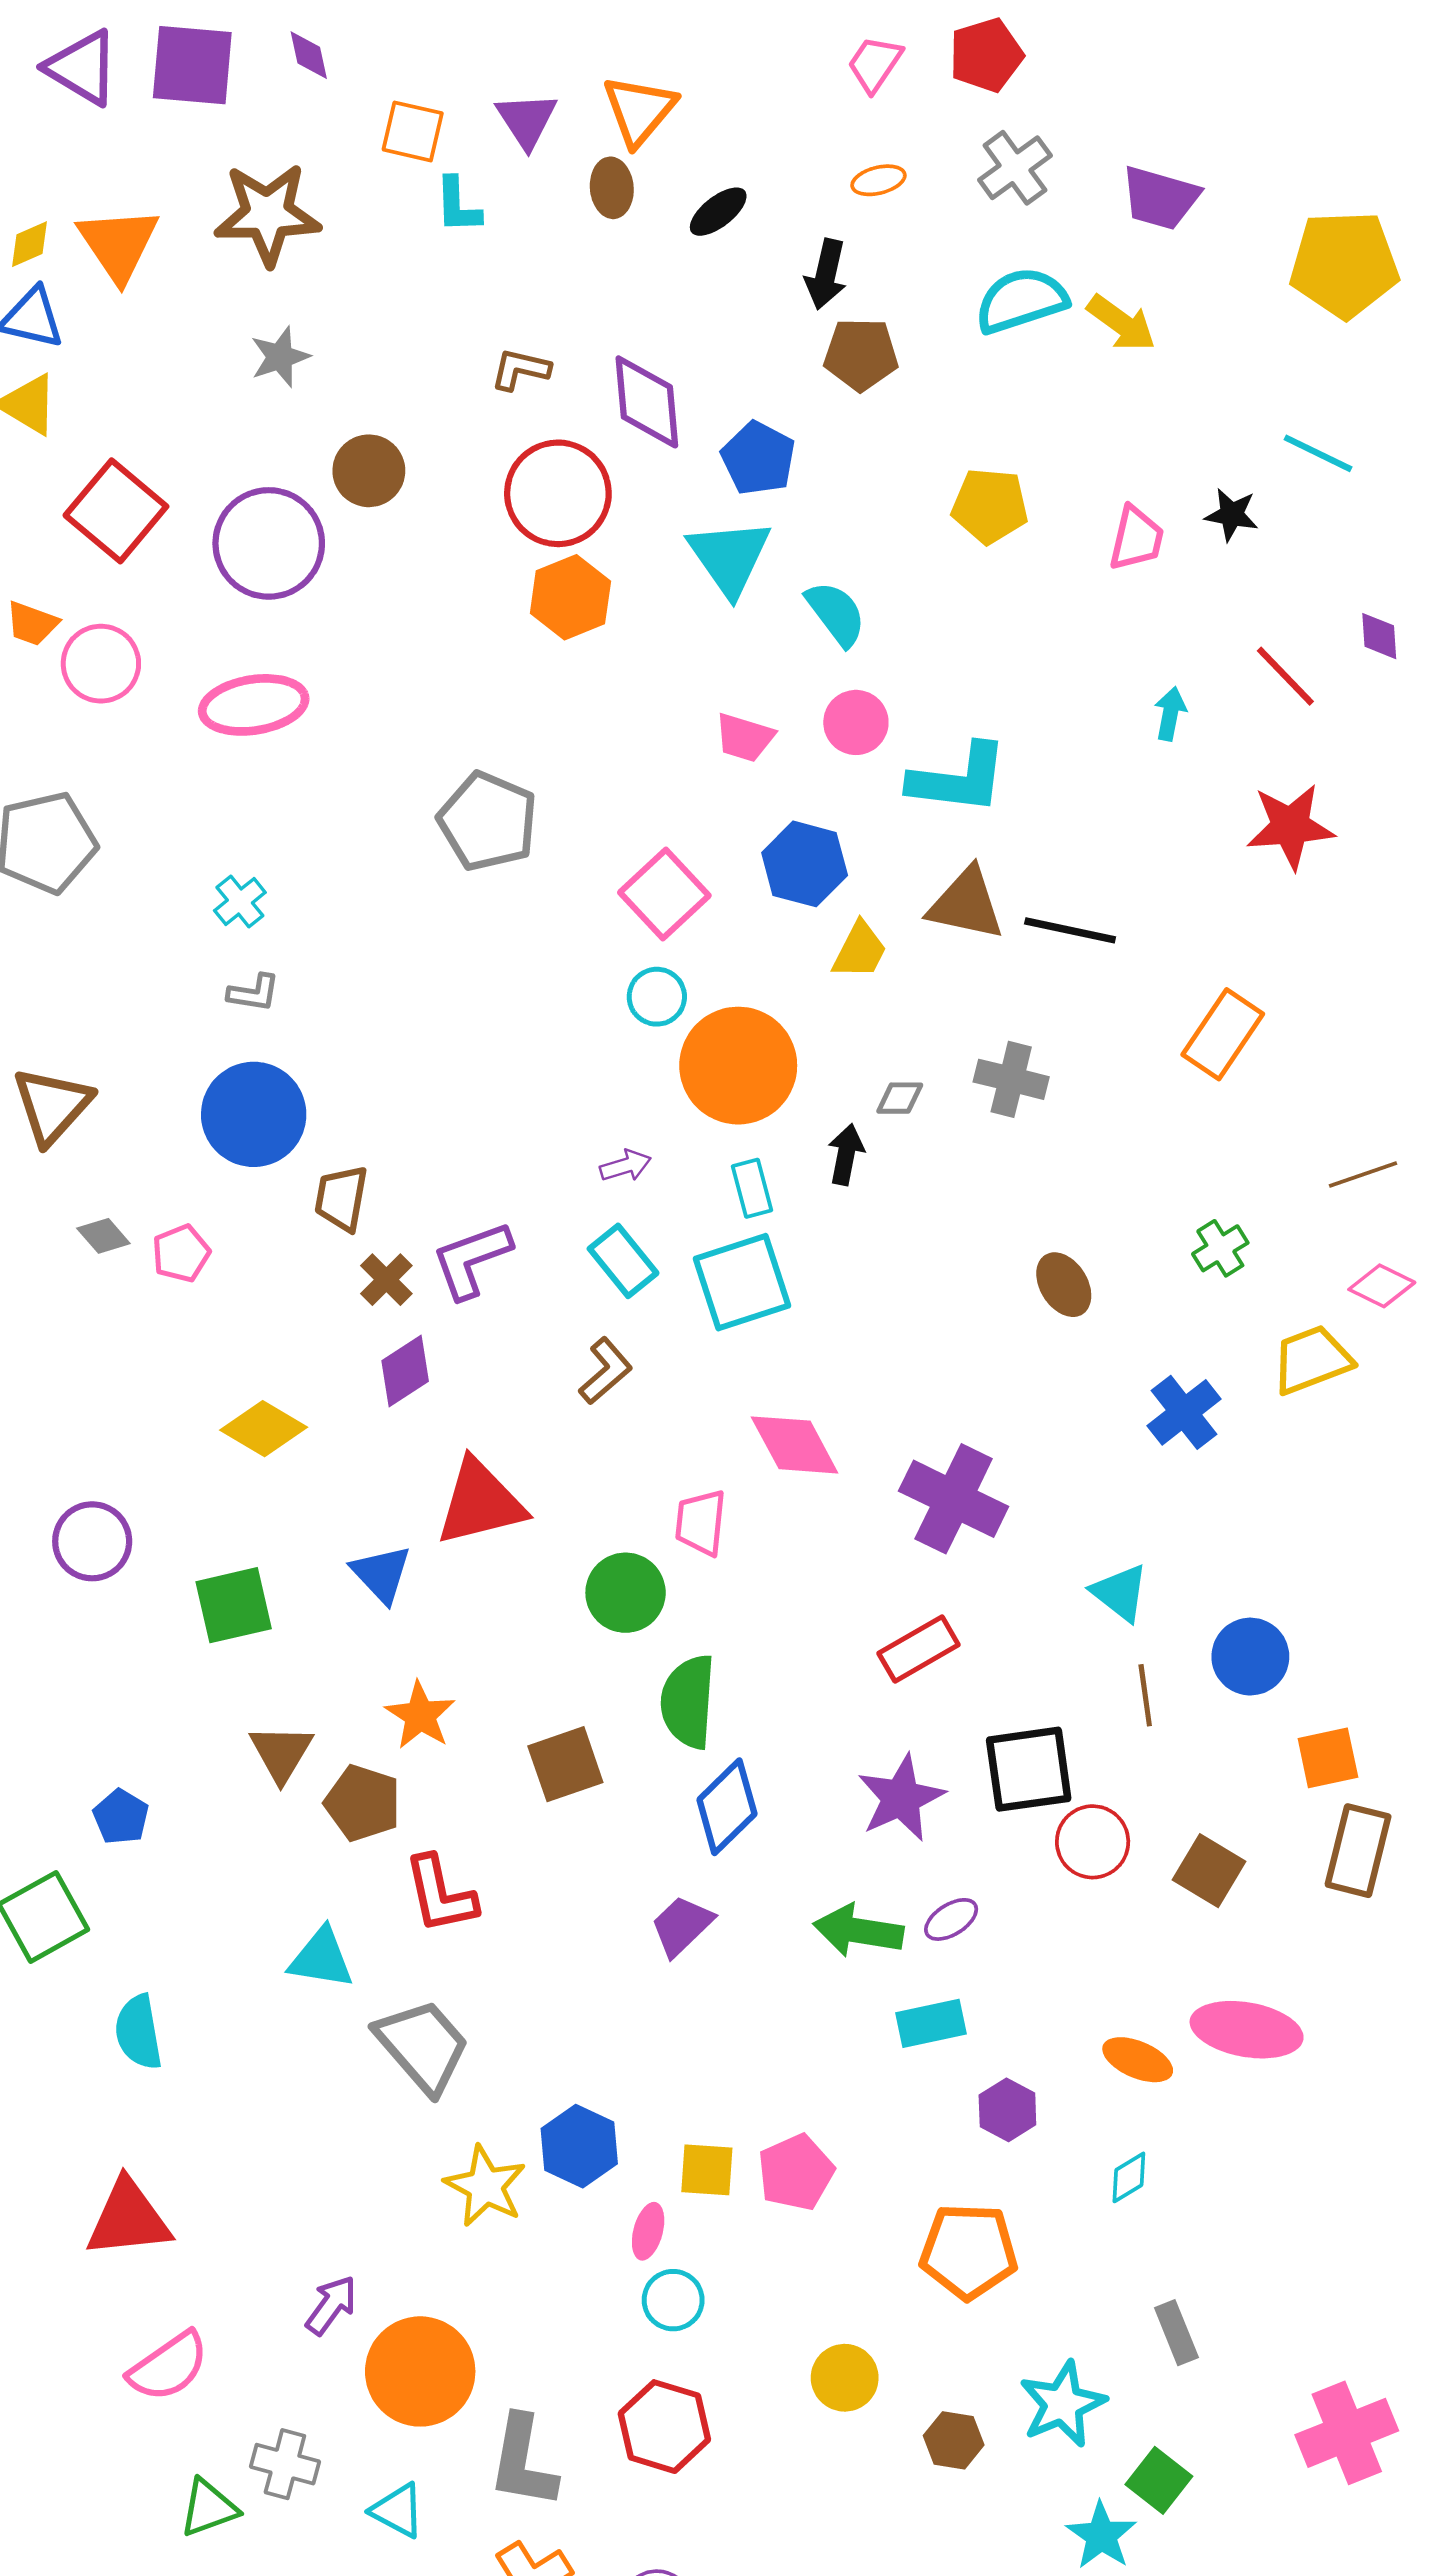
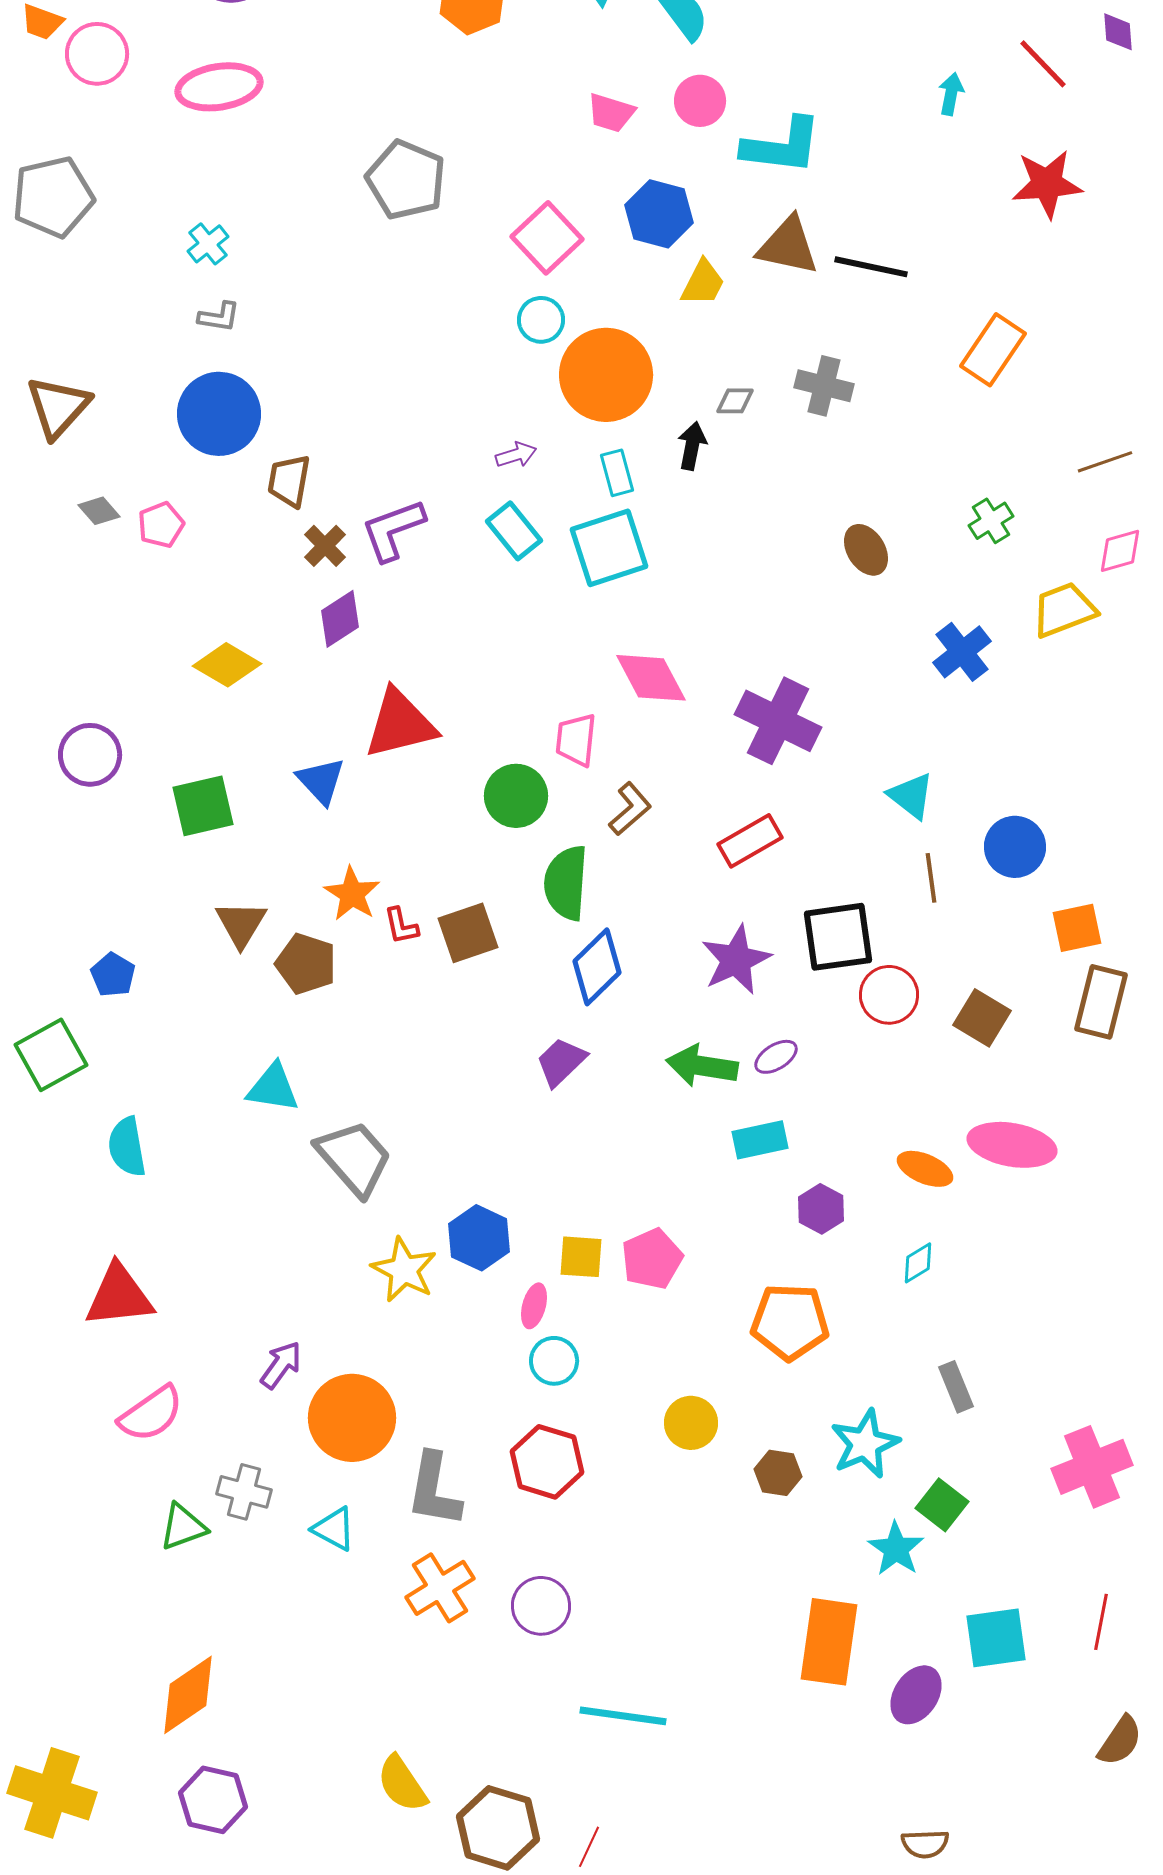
pink diamond: (1382, 1286) -> (1120, 551), turned -42
brown L-shape: (606, 1371) -> (630, 809), moved
red L-shape: (440, 1894) -> (401, 926), moved, size x0.6

